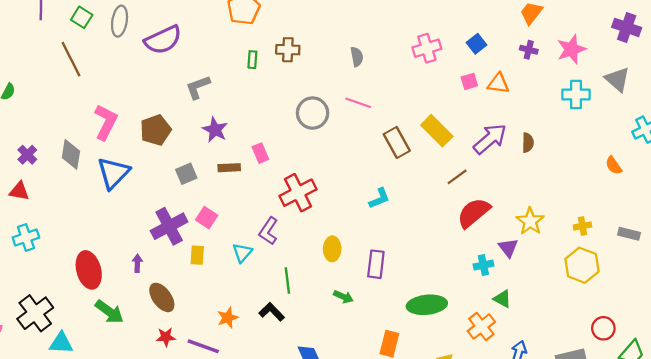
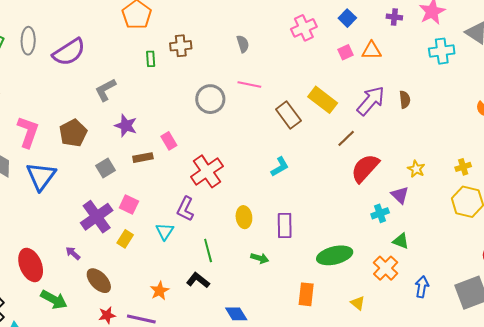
yellow star: (530, 221) -> (416, 169), size x0.7
yellow rectangle: (197, 255) -> (125, 239), turned 36
purple arrow: (137, 263) -> (73, 253), turned -42

